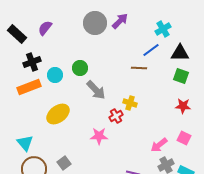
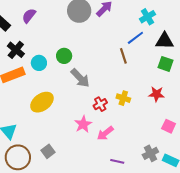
black cross: (32, 62) -> (16, 50), turned -30
brown line: (139, 68) -> (123, 56), turned 70
yellow cross: (130, 103) -> (123, 98), moved
red star: (183, 106) -> (156, 94), moved
pink star: (99, 136) -> (83, 124), turned -30
pink arrow: (159, 145) -> (105, 133), moved

